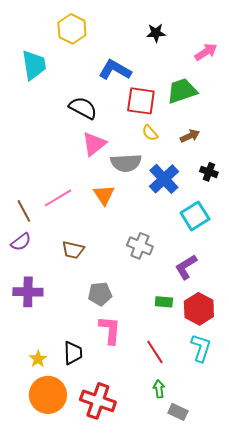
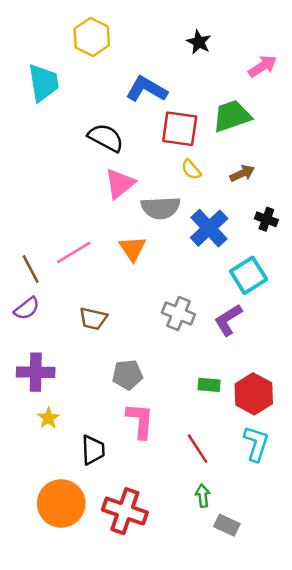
black star: (156, 33) -> (199, 42), turned 30
purple L-shape: (186, 267) -> (228, 320), moved
yellow star: (38, 359) -> (48, 418), moved

